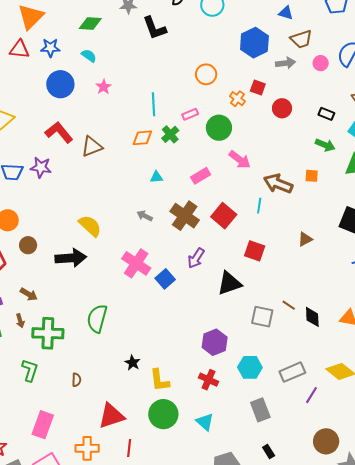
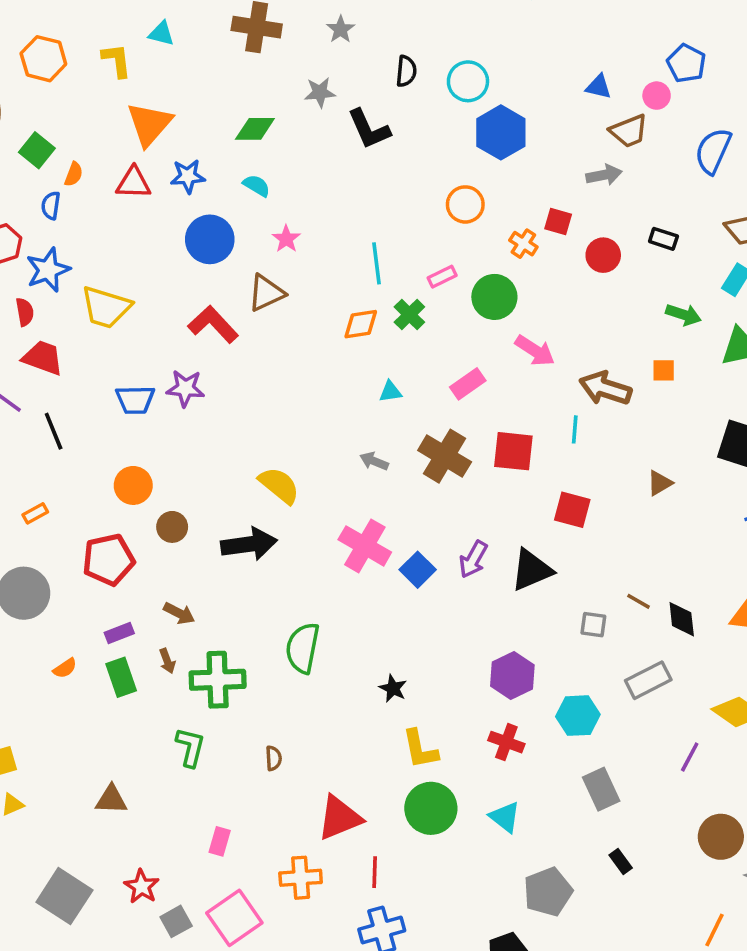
blue hexagon: (254, 43) -> (501, 132), moved
pink circle: (321, 63) -> (657, 96), moved
black rectangle: (326, 114) -> (663, 239), moved
brown triangle: (92, 147) -> (266, 293), moved
red square: (224, 216) -> (513, 451), turned -30
purple arrow: (196, 258) -> (473, 559), moved
gray square: (262, 317) -> (593, 625), size x0.7
black star: (133, 363) -> (393, 688), moved
gray rectangle: (292, 372) -> (648, 680), moved
pink rectangle: (43, 425) -> (220, 841), size x0.6

